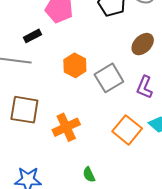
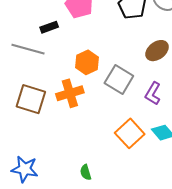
gray square: (109, 78) -> (119, 79), turned -36
orange cross: (66, 127) -> (70, 93), moved

